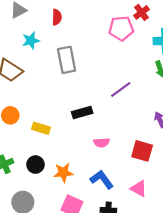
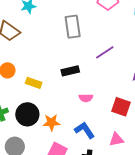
gray rectangle: (67, 60) -> (73, 27), moved
black circle: (35, 165) -> (27, 114), size x1.5
pink triangle: (139, 189) -> (116, 140), turned -42

